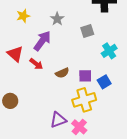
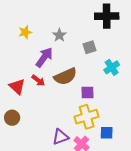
red triangle: (15, 54) -> (17, 87), moved
brown semicircle: (62, 73) -> (65, 76), moved, size x1.6
blue square: (104, 82) -> (107, 133), moved, turned 32

